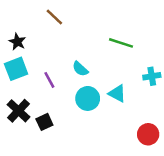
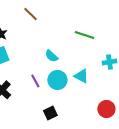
purple line: (49, 80) -> (35, 81), moved
black square: (44, 122) -> (50, 113), moved

